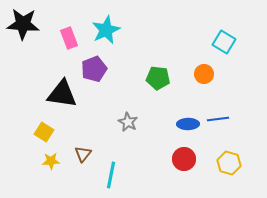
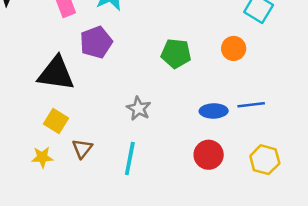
yellow square: (44, 132) -> (56, 121), moved
cyan line: (111, 175) -> (130, 158), moved

